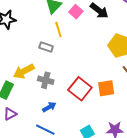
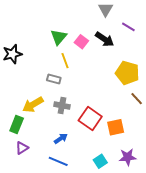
gray cross: (46, 80) -> (62, 106), moved
orange square: (106, 88) -> (116, 127), moved

